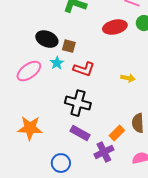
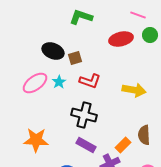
brown square: (69, 46) -> (75, 58), turned -32
cyan star: (57, 63) -> (59, 82), moved
yellow arrow: (128, 78) -> (134, 90), size x1.6

